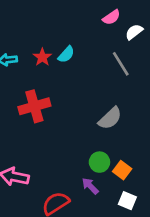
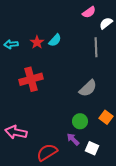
gray line: (121, 64) -> (96, 47), turned 30
orange square: (122, 170) -> (106, 117), moved
white square: (127, 201) -> (92, 148), moved

